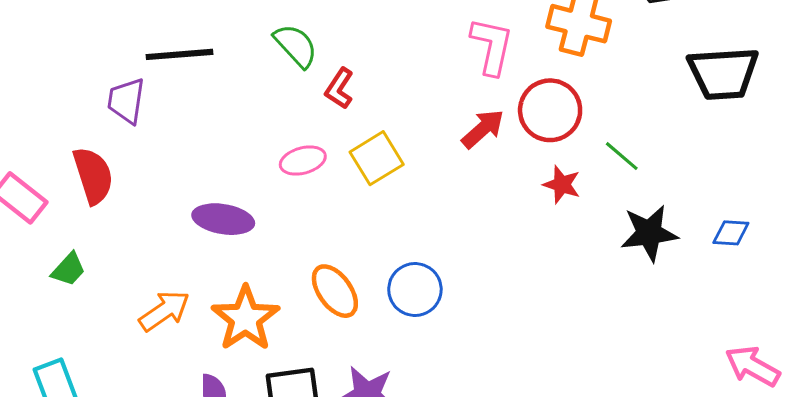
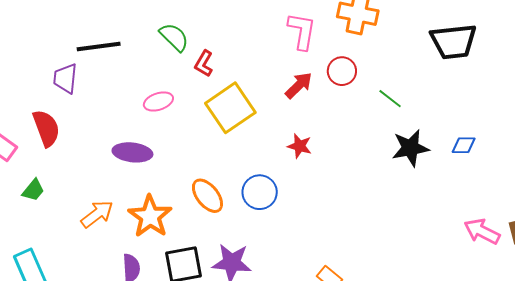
red circle: (550, 110) -> (342, 71), size x0.7
yellow square: (377, 158) -> (230, 108), size x1.4
pink ellipse: (303, 161) -> (158, 101), moved
red star: (562, 185) -> (300, 146), moved

